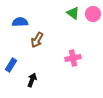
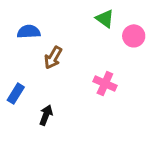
pink circle: (93, 14) -> (134, 36), moved
pink cross: (73, 58) -> (105, 83), turned 35

